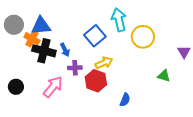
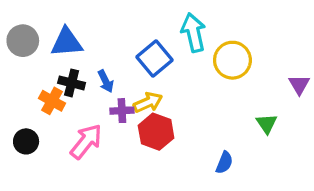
orange cross: (32, 39) -> (52, 101), moved
black cross: (44, 51) -> (72, 83), size x0.7
yellow arrow: (104, 63) -> (148, 102), moved
green triangle: (164, 76) -> (267, 124), turned 40
blue semicircle: (125, 100) -> (224, 163), moved

